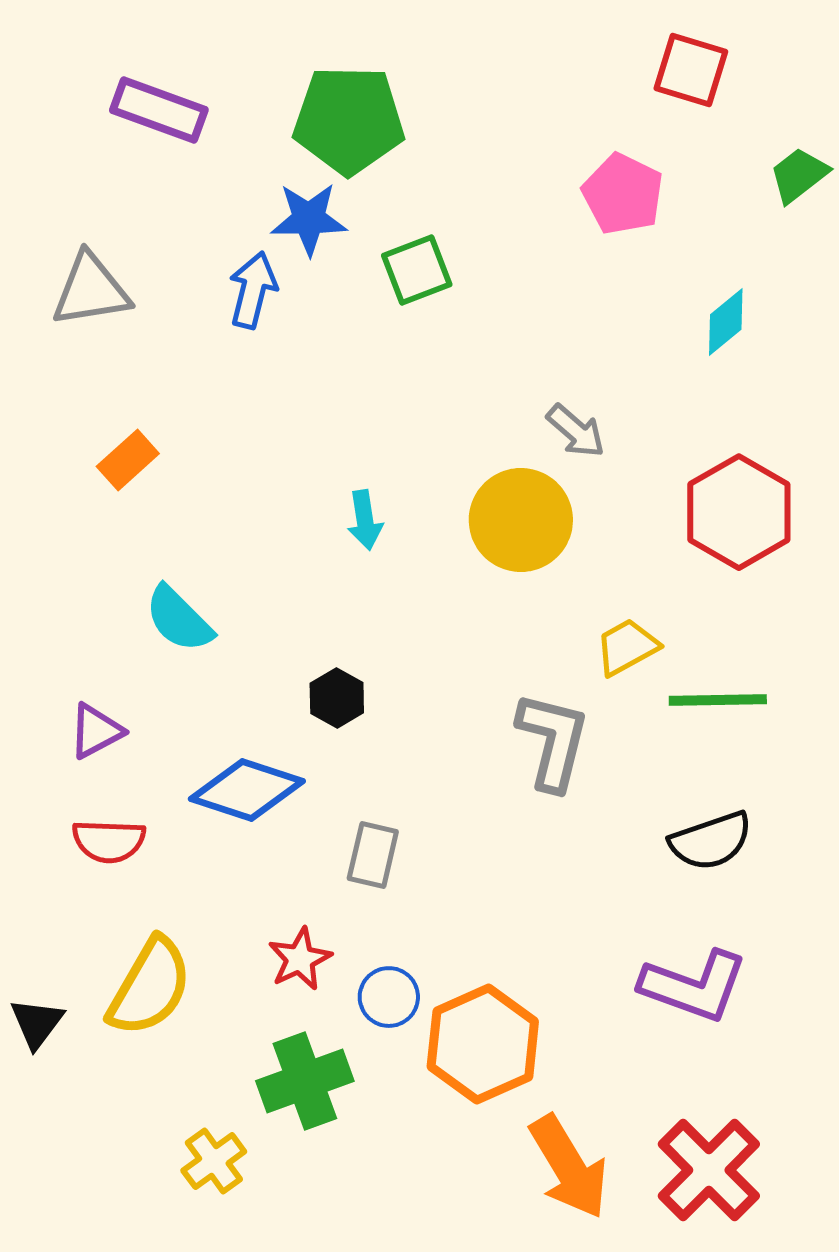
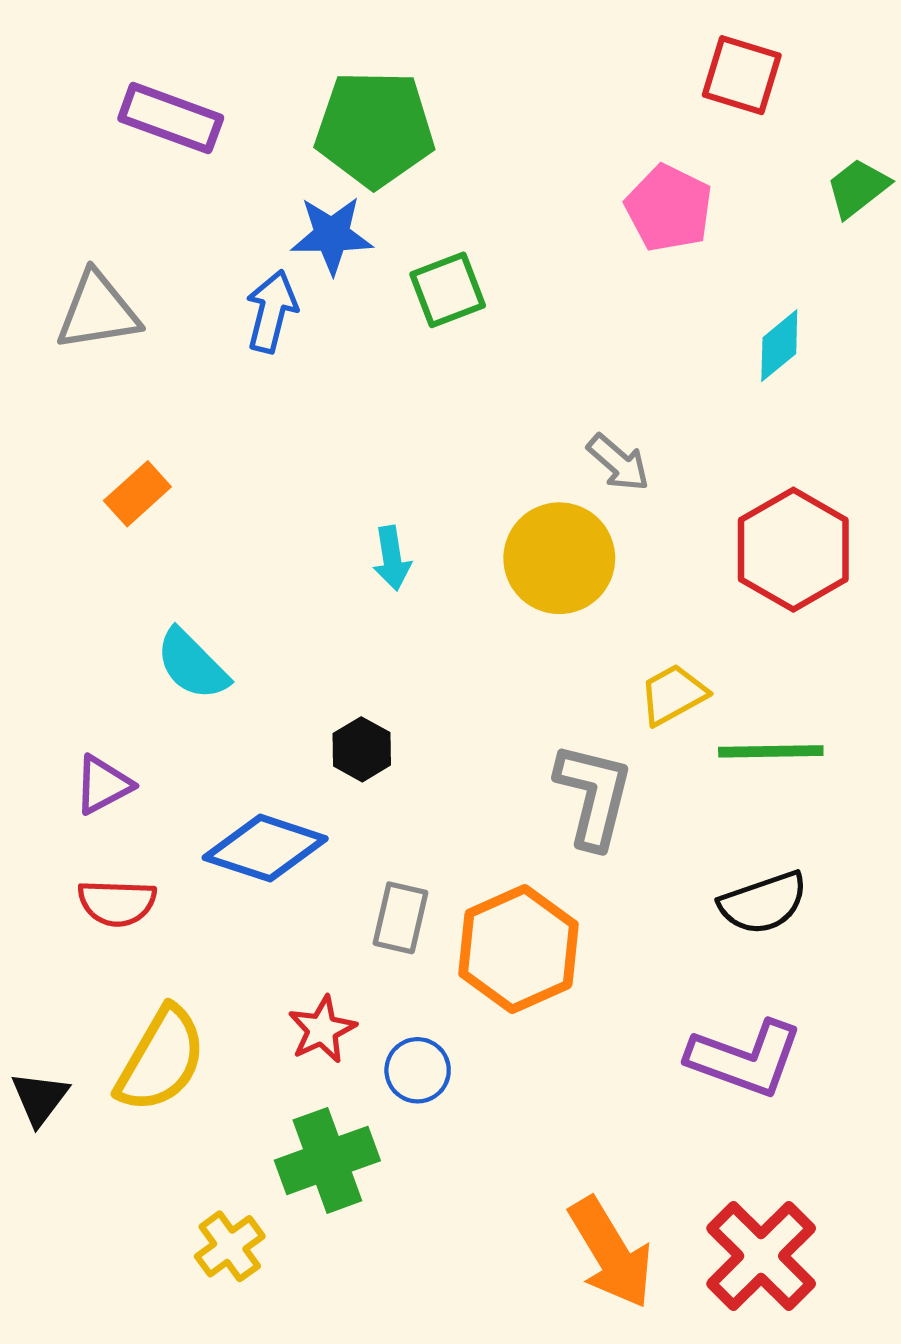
orange hexagon: (483, 1044) -> (518, 949), moved

